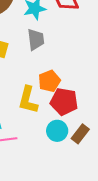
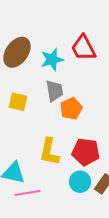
orange pentagon: (49, 81) -> (71, 109), moved

